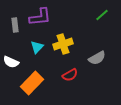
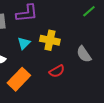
yellow cross: (63, 44) -> (50, 40), turned 30
gray semicircle: (97, 58) -> (84, 54), turned 84

